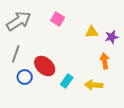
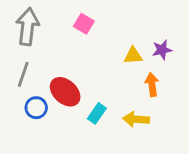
gray arrow: (19, 21) -> (27, 27), turned -50
yellow triangle: (92, 32) -> (133, 56), moved

